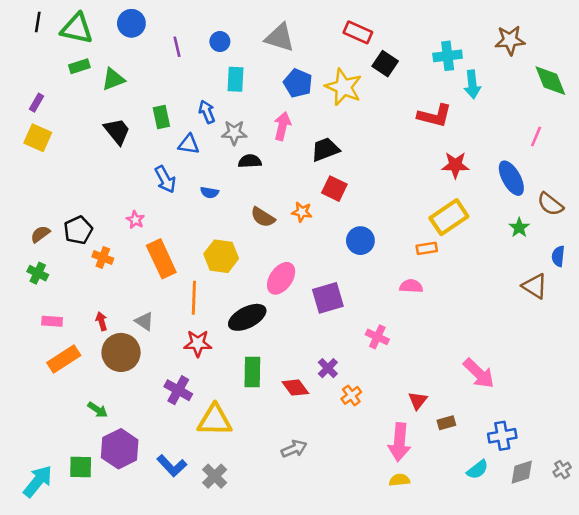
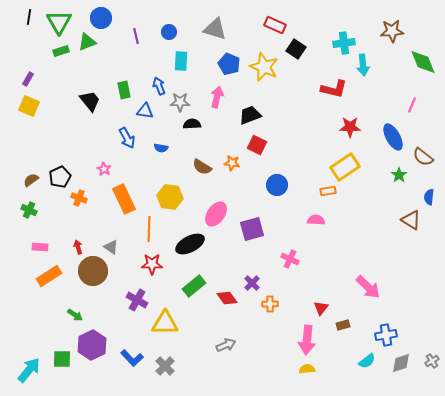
green triangle: (77, 29) -> (59, 22), turned 48
green triangle: (113, 79) -> (87, 42), moved
green rectangle: (252, 372) -> (194, 286), turned 50
orange cross: (351, 395) -> (270, 304), turned 35

